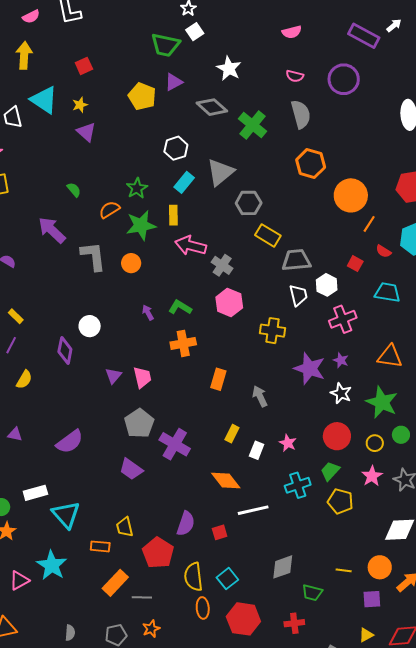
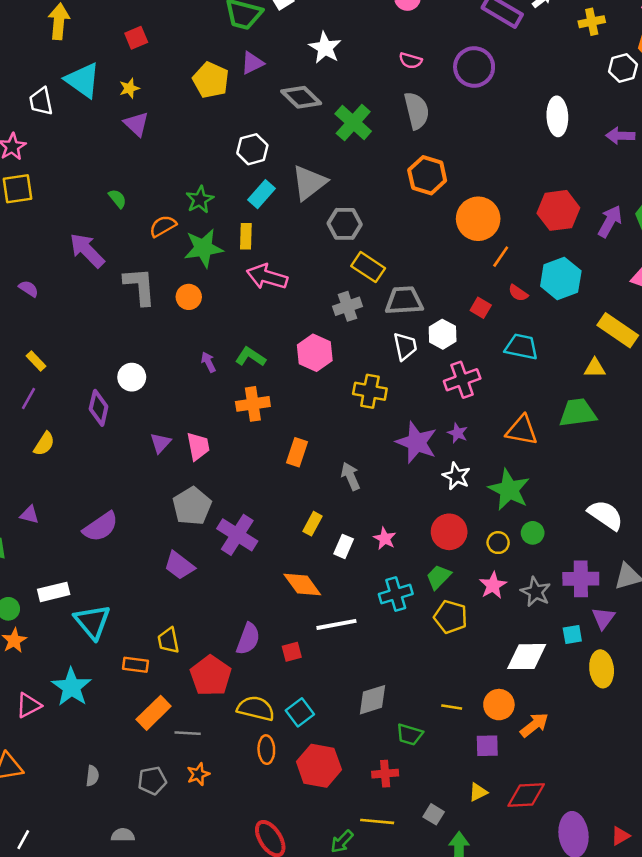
gray cross: (222, 265) -> (348, 306), moved, turned 35
yellow semicircle: (193, 577) -> (256, 708), turned 108

